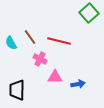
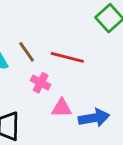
blue arrow: (78, 84) -> (94, 118), size x1.5

